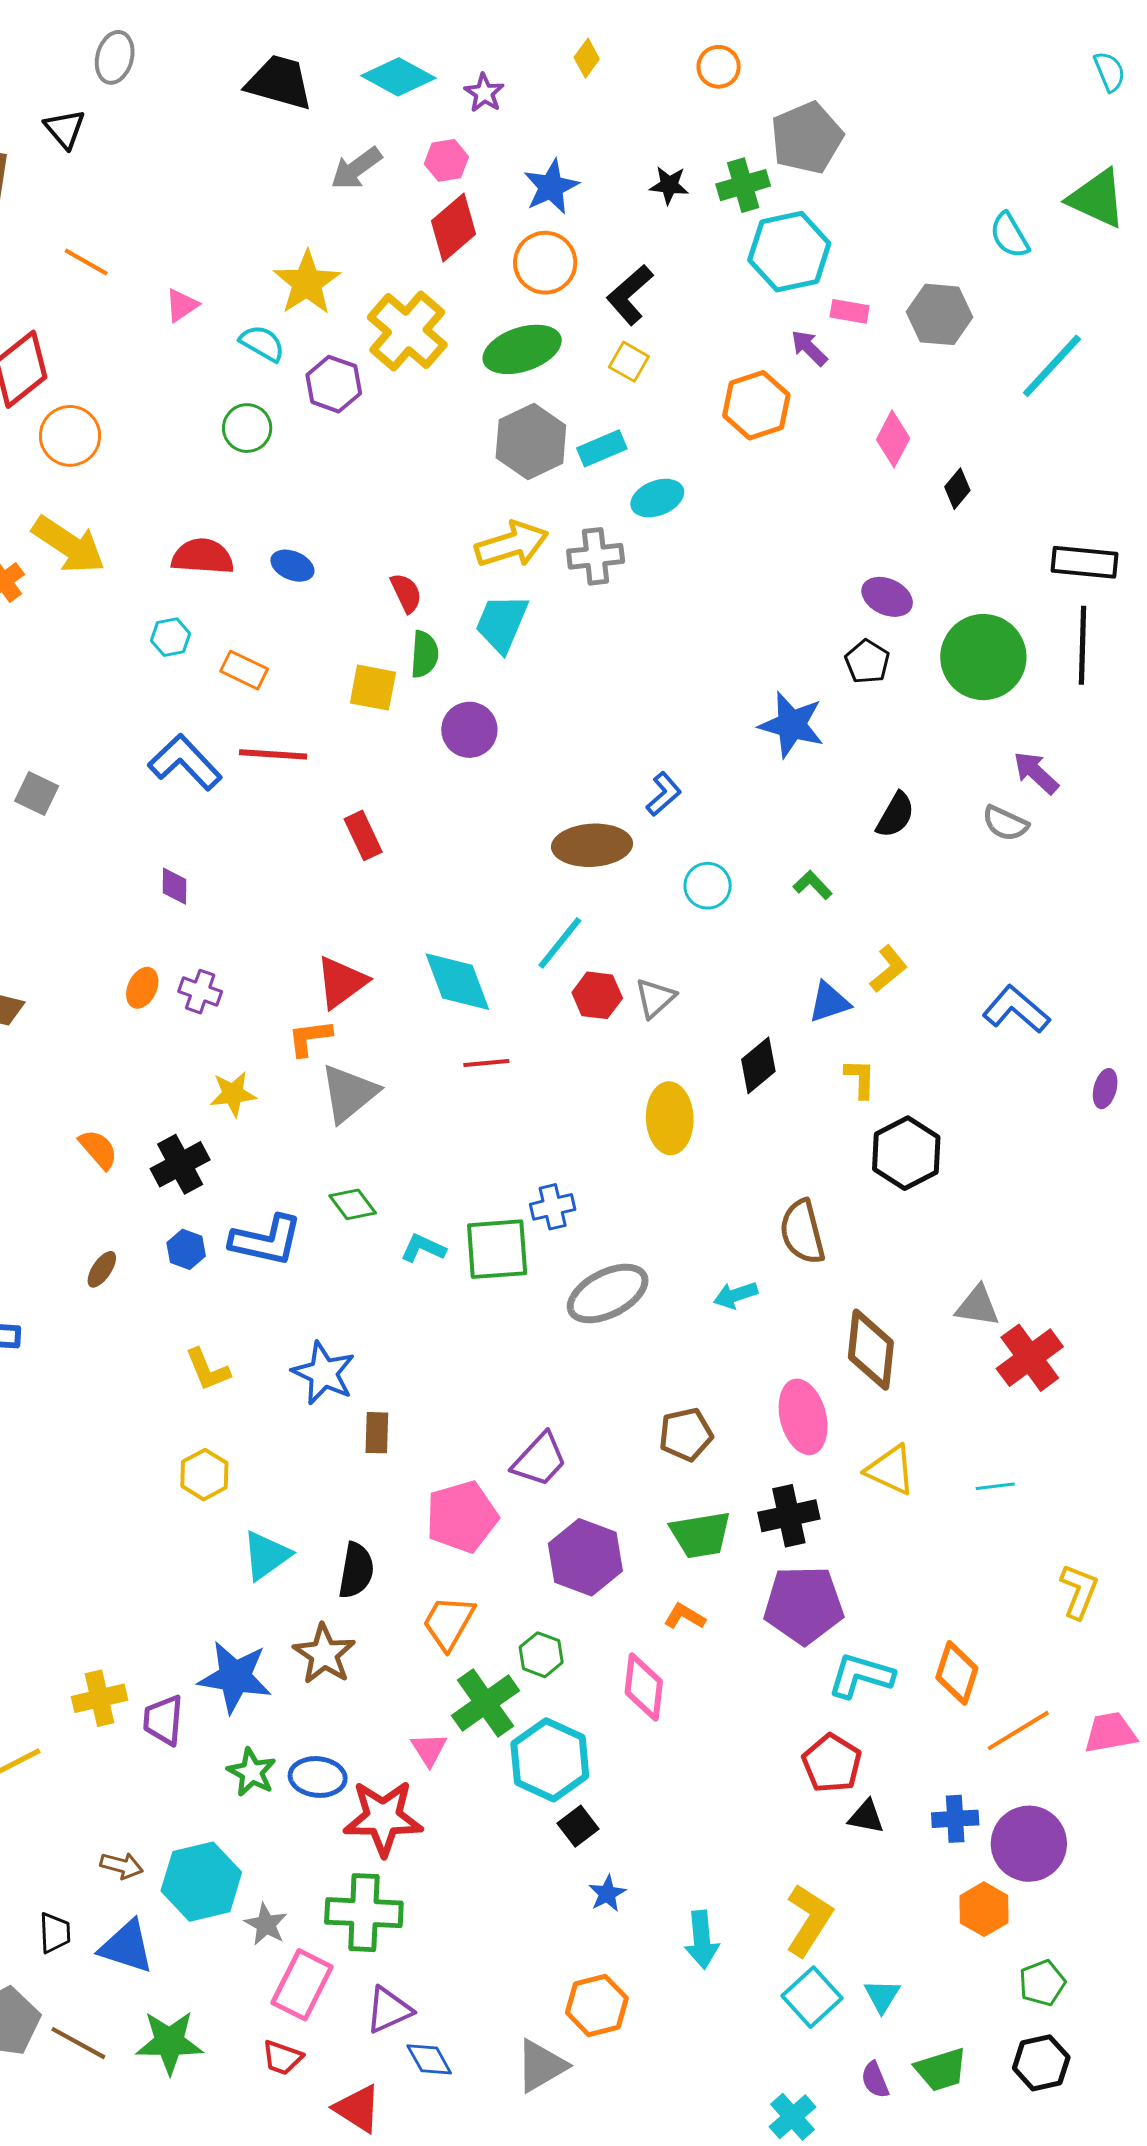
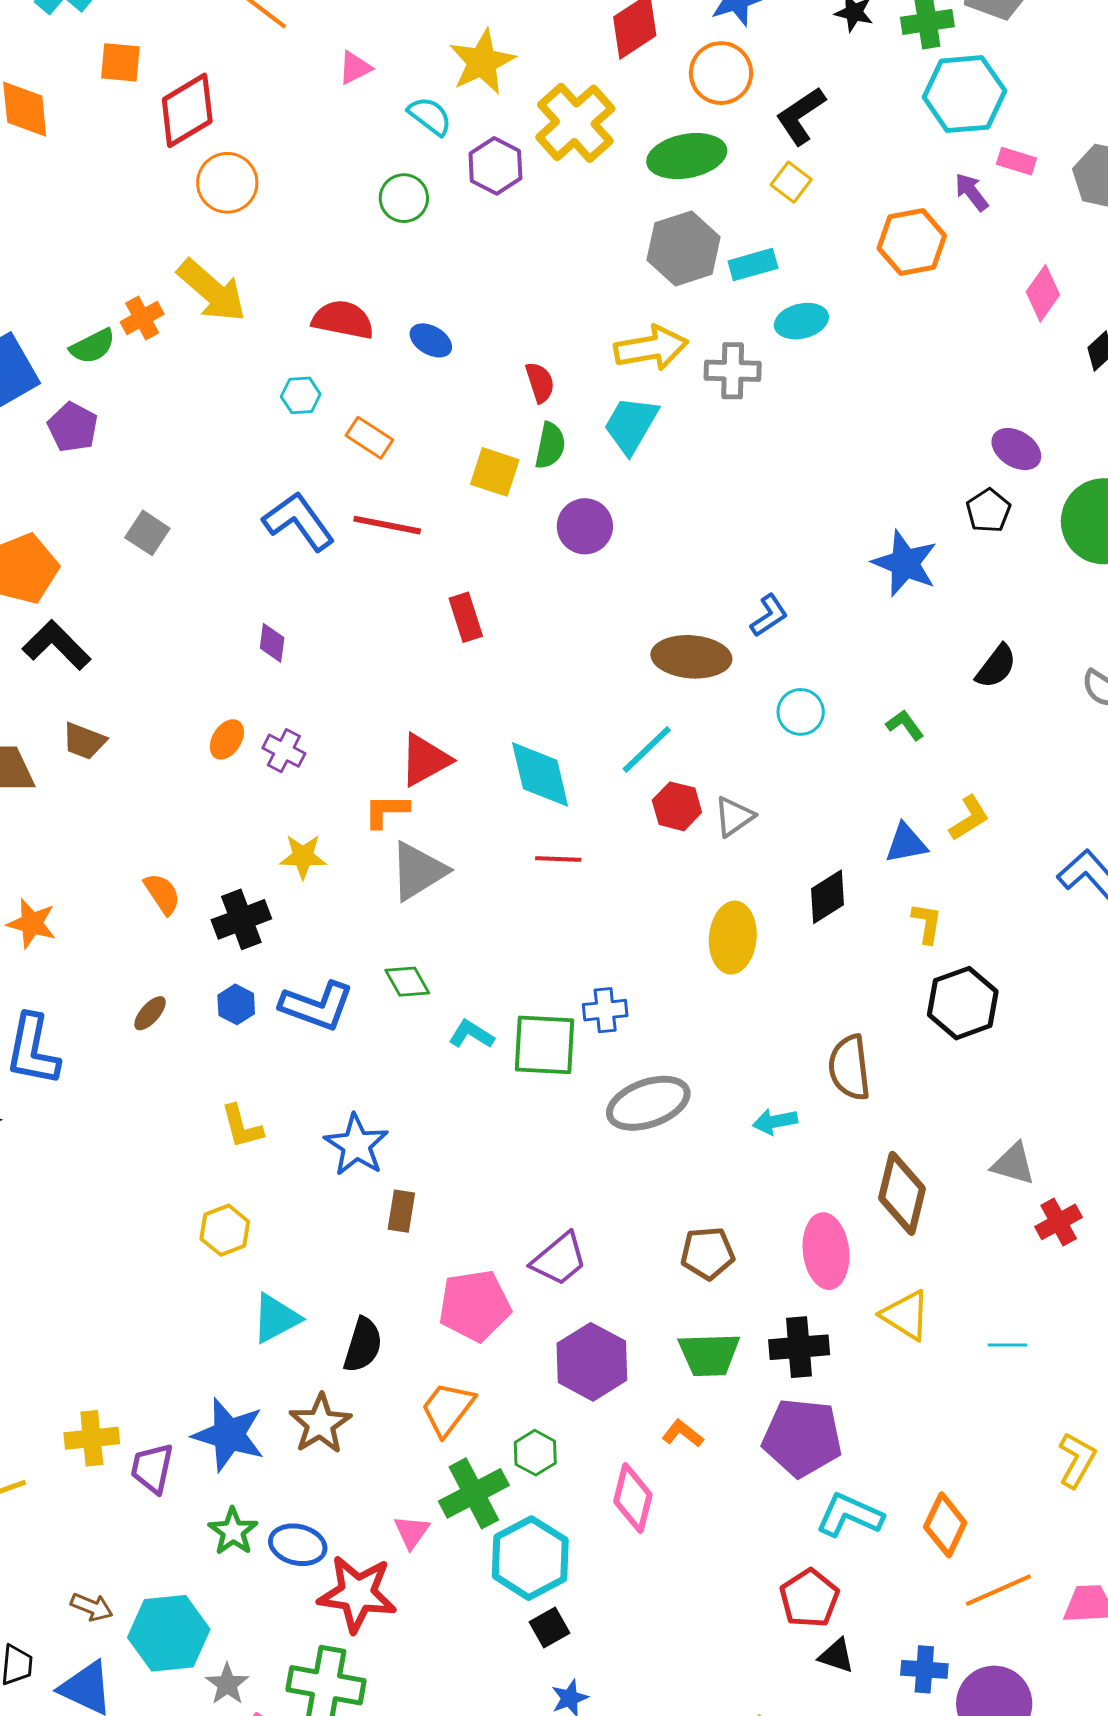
red cross: (1030, 1358) -> (1059, 1222), size x0.7

